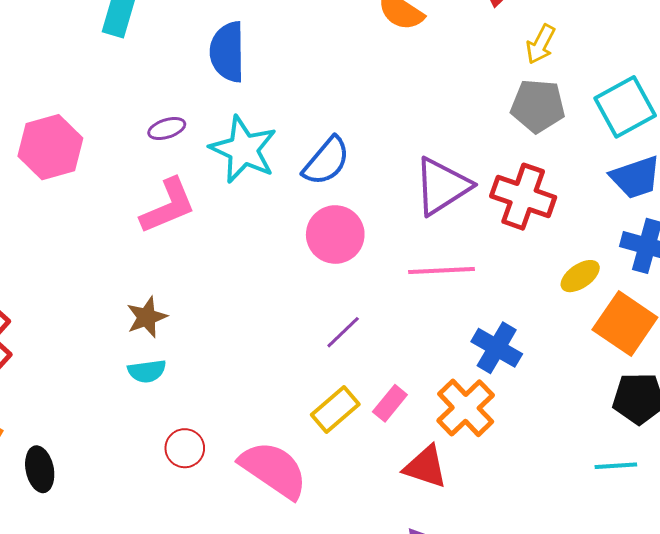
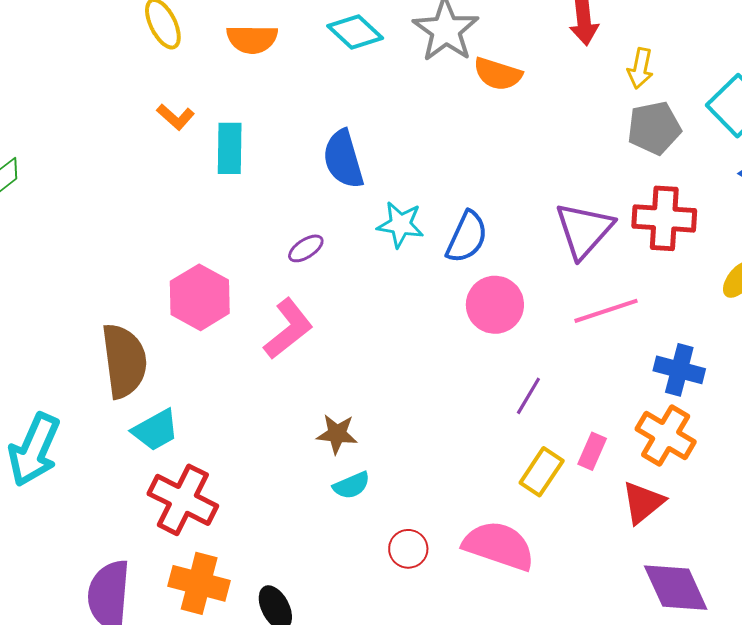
cyan star: (243, 150) -> (400, 225), moved, size x0.7
pink L-shape: (168, 206) -> (288, 329), moved
brown star: (147, 317) -> (337, 434), turned -30
red triangle: (426, 467) -> (643, 502), turned -42

